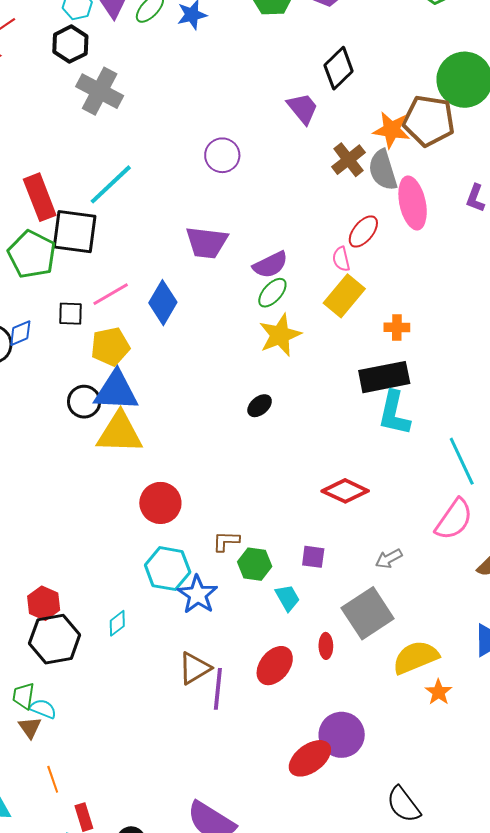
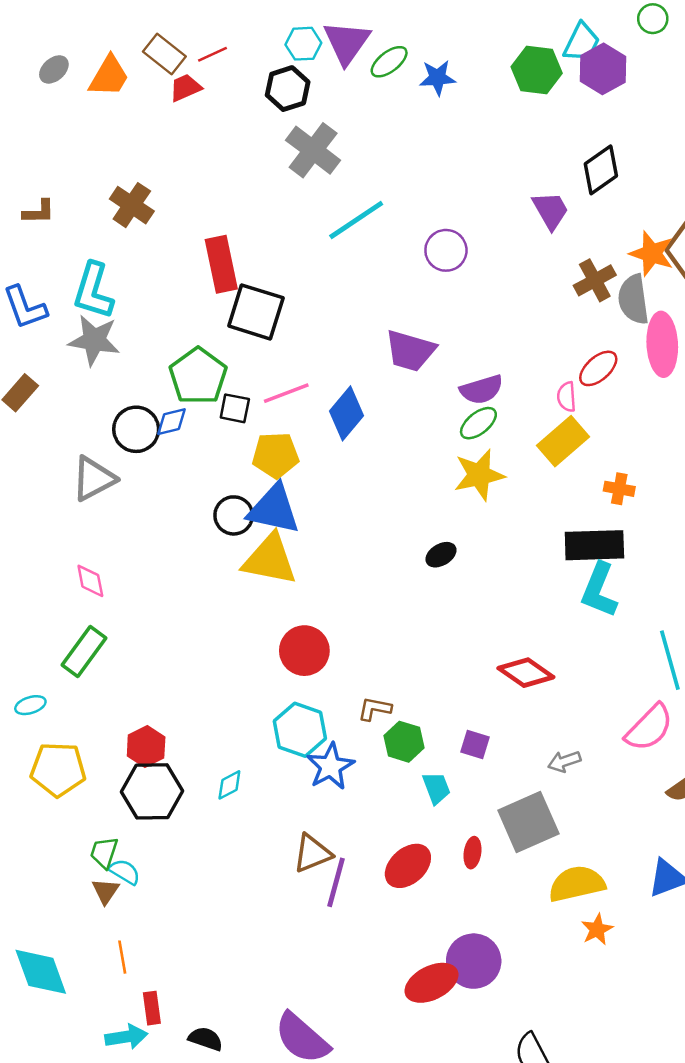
cyan line: (111, 184) -> (356, 220), moved
green pentagon: (32, 254) -> (198, 376), moved

